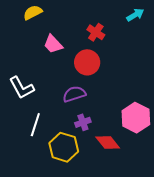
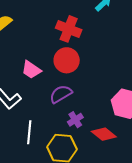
red cross: (96, 32) -> (69, 29), size x1.4
pink trapezoid: (53, 44) -> (31, 70), moved

